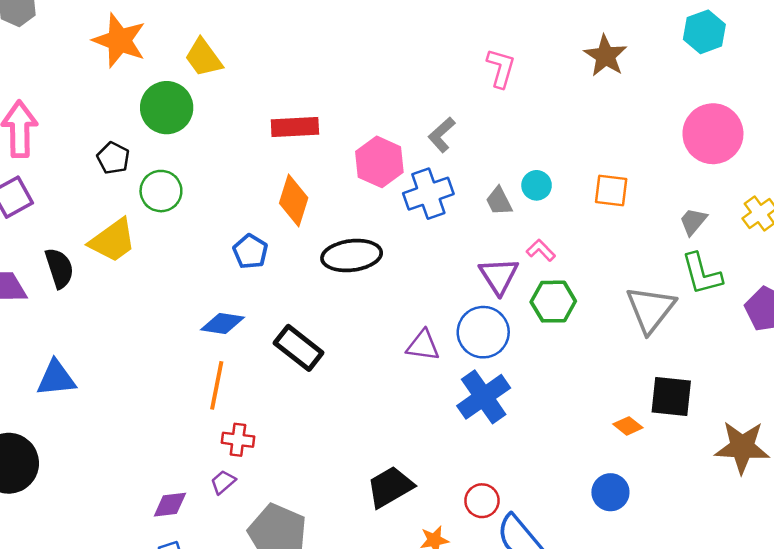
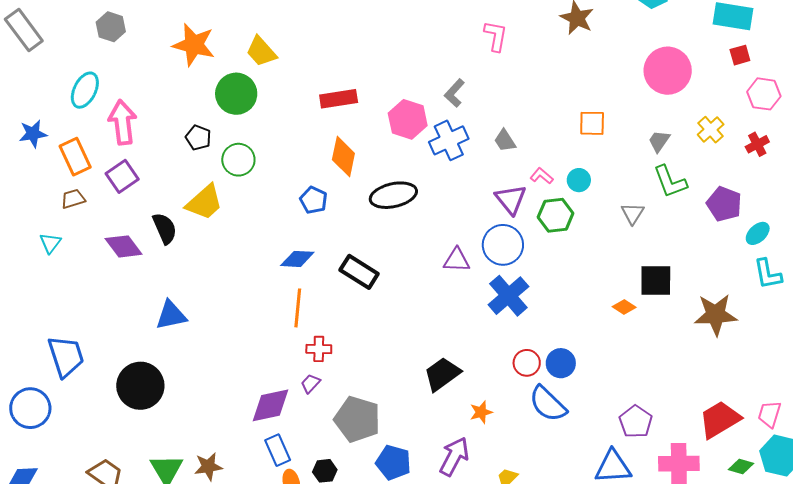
cyan circle: (537, 185) -> (579, 180), moved
gray triangle: (651, 309) -> (633, 213), size x0.6
blue circle: (610, 492) -> (561, 363), moved
red circle: (482, 501) -> (527, 363), moved
purple diamond: (170, 505) -> (270, 405), size x1.5

